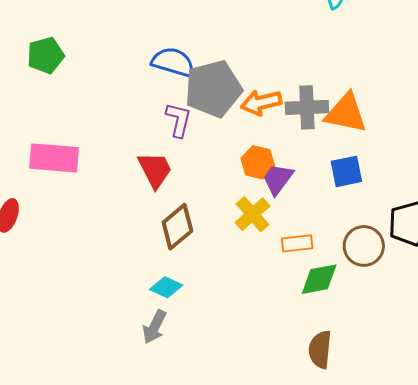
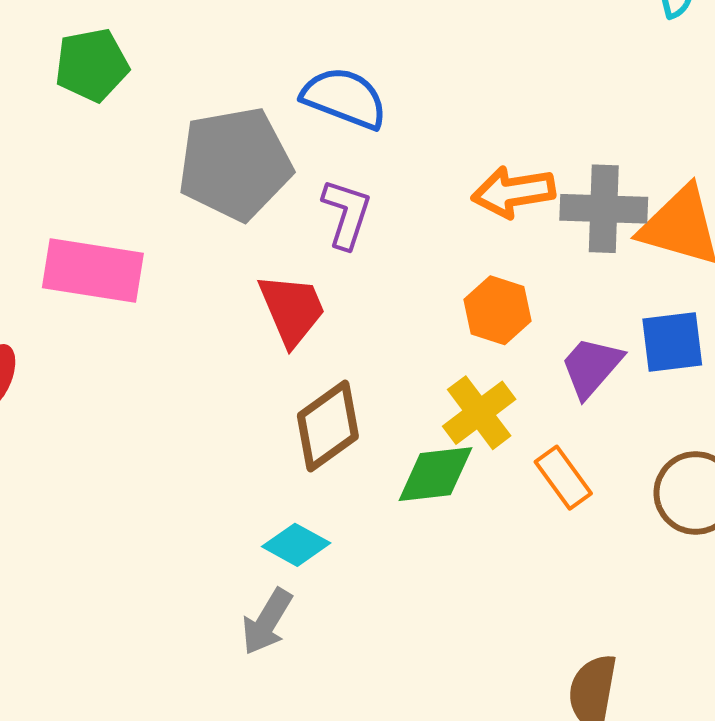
gray pentagon: (213, 89) -> (235, 164), moved
purple trapezoid: (278, 179) -> (591, 367), moved
orange rectangle: (297, 243) -> (563, 478), turned 56
green diamond: (319, 279) -> (435, 474), moved

